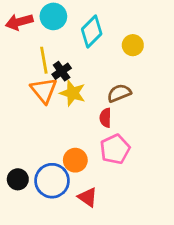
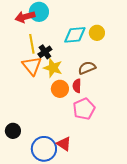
red arrow: (19, 22) -> (25, 17), moved
cyan diamond: (92, 31) -> (75, 35), moved, turned 40
orange circle: (75, 160) -> (60, 89), moved
blue circle: (52, 181) -> (44, 149), moved

